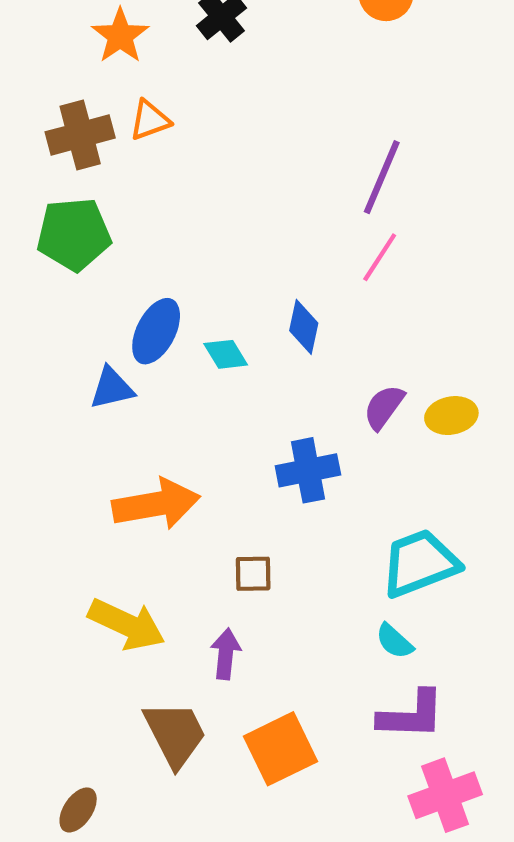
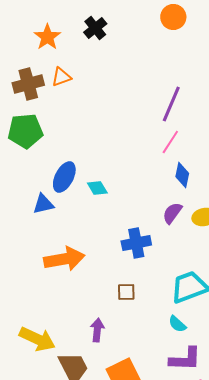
blue diamond: (304, 327) -> (182, 175), moved
brown square: (253, 574) -> (126, 292), moved
yellow arrow: (127, 624) -> (37, 339), moved

